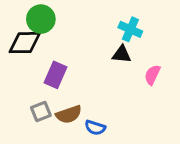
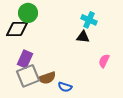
purple rectangle: (56, 75) -> (25, 59), moved
pink semicircle: (152, 75) -> (104, 61), moved
gray square: (41, 111) -> (28, 76), size x1.6

